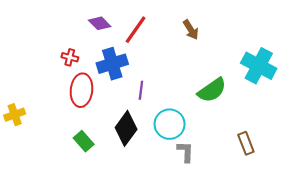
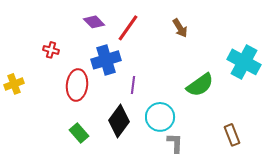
red cross: (70, 57) -> (51, 50), moved
yellow cross: (15, 115) -> (14, 84), moved

